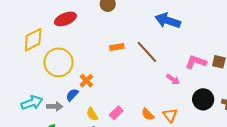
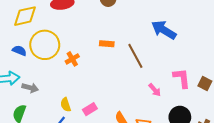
pink L-shape: (196, 62) -> (182, 78), turned 50
orange cross: (86, 81) -> (72, 59), moved
blue semicircle: (72, 95) -> (19, 51), moved, turned 56

